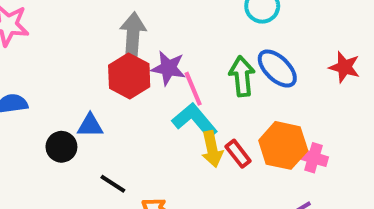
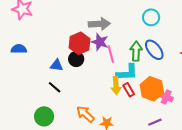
gray arrow: (133, 34) -> (99, 24), moved, turned 75
cyan L-shape: (195, 120) -> (127, 73), moved, turned 120
black circle: (61, 147) -> (76, 59), moved
black line: (113, 184) -> (55, 87), moved

